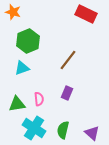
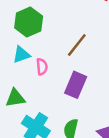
purple rectangle: (67, 93) -> (76, 85), size x1.5
pink semicircle: (39, 99) -> (42, 67), moved

